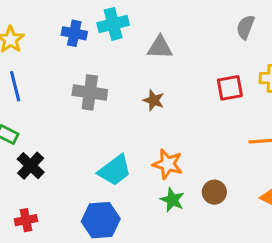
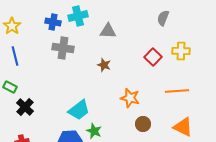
red square: (230, 88) -> (153, 57), turned -36
gray cross: (90, 92) -> (63, 48), moved
orange star: (168, 164) -> (130, 98), moved
green star: (172, 200) -> (94, 131), moved

